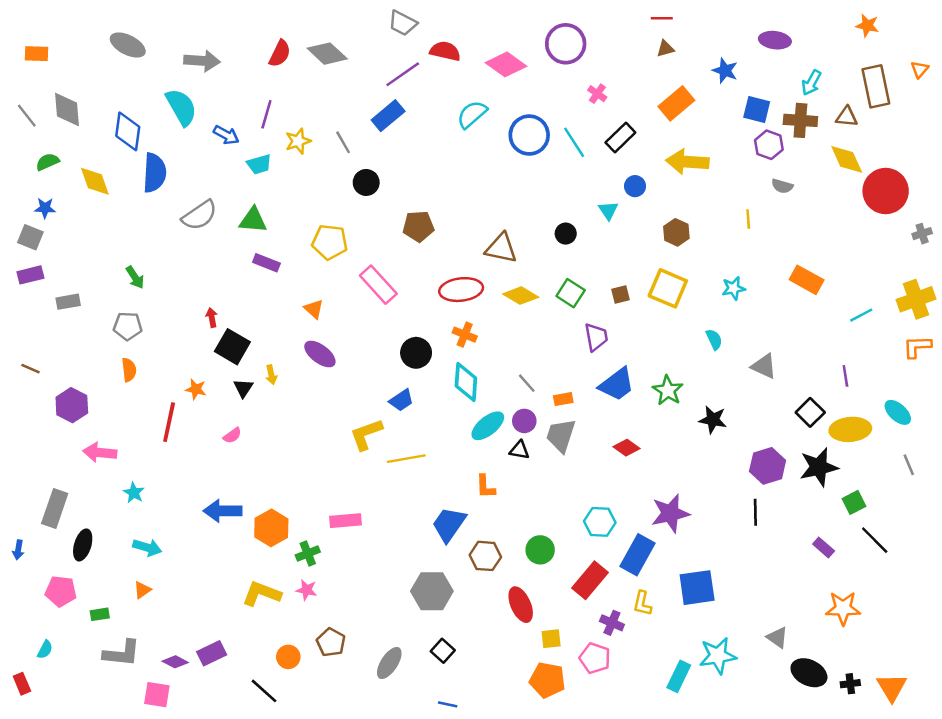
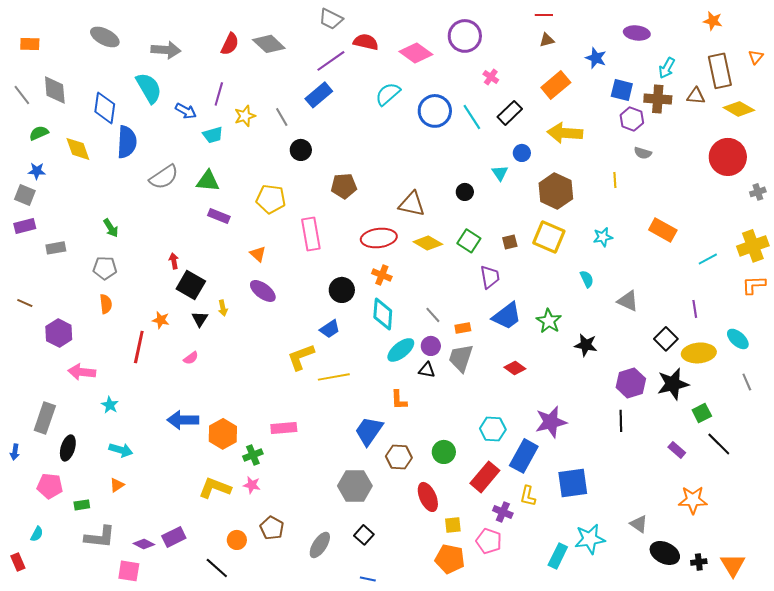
yellow diamond: (847, 159) -> (739, 109), moved, turned -36
brown hexagon: (676, 232) -> (556, 191), size x1.6
pink rectangle: (378, 285) -> (311, 234), turned 32

